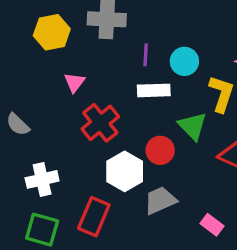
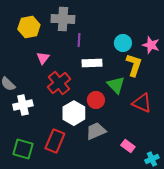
purple line: (146, 55) -> (79, 40), moved
cyan circle: (184, 61) -> (123, 43), moved
white cross: (42, 179) -> (23, 105), moved

